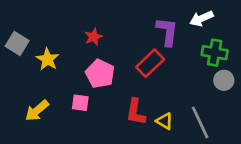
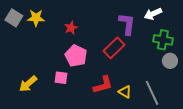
gray square: (17, 43) -> (14, 18), moved
yellow star: (47, 59) -> (36, 18), moved, turned -30
red L-shape: (136, 112) -> (103, 85), turned -115

